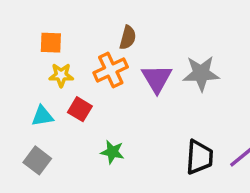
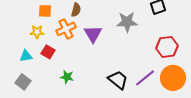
orange square: (51, 43) -> (45, 11), moved
gray star: (201, 73) -> (127, 22), moved
black trapezoid: (199, 157) -> (118, 80), turned -55

